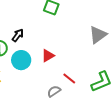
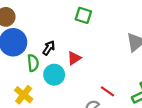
red triangle: (48, 56) -> (74, 58), moved

